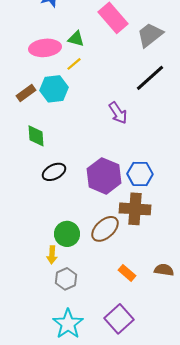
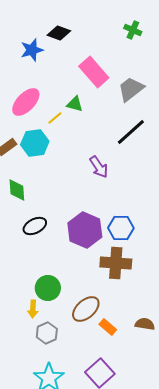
green triangle: (76, 39) -> (75, 104), moved
pink ellipse: (45, 48) -> (26, 102), turned -40
brown ellipse: (105, 229) -> (86, 309), moved

